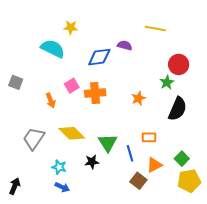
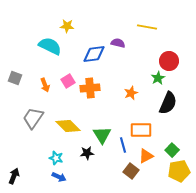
orange arrow: (51, 100) -> (45, 85), moved
orange rectangle: (149, 137) -> (141, 130), size x1.5
gray trapezoid: (34, 138) -> (33, 118), moved

